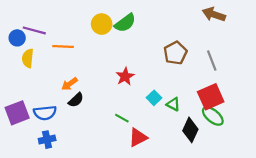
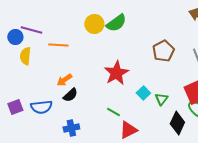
red star: (125, 76) -> (116, 73), size x1.4
green triangle: (173, 104) -> (161, 99), turned 40
purple square: (17, 113) -> (15, 107), size x0.7
blue cross: (47, 140) -> (71, 128), moved

